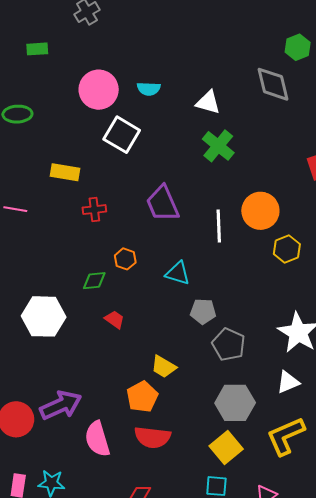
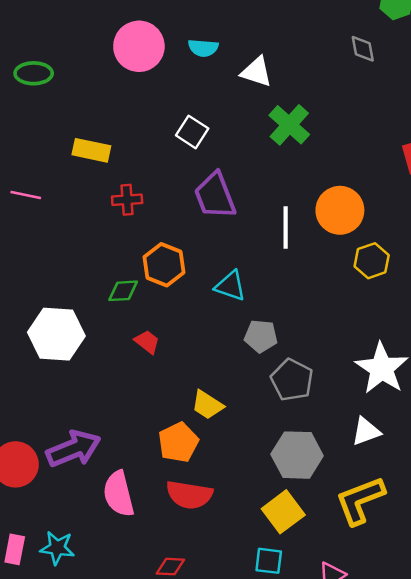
gray diamond: (273, 84) -> (363, 49), size x0.6
white triangle: (208, 102) -> (256, 72), moved
white square: (122, 135) -> (192, 132), moved, size x0.7
orange hexagon: (125, 259) -> (164, 265), size x1.5

